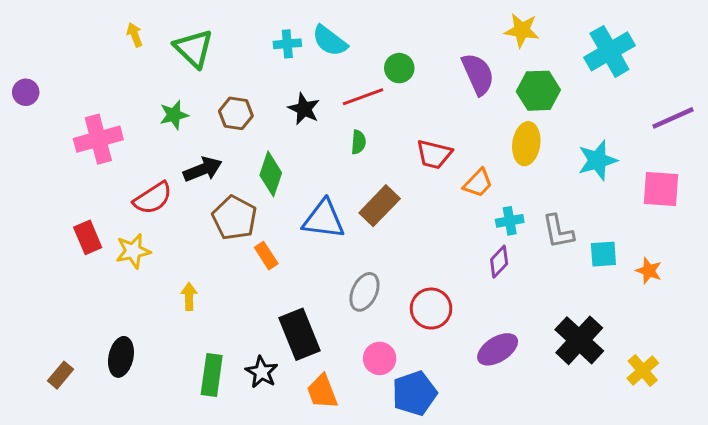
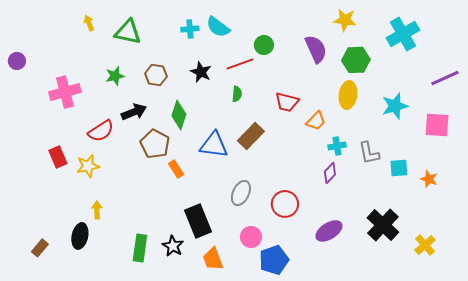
green triangle: (194, 48) -> (128, 32), turned -32
yellow arrow: (189, 296) -> (97, 210), moved

